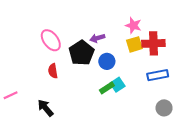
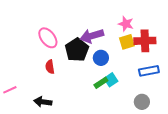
purple arrow: (97, 38) -> (92, 36), size x1.6
black arrow: (45, 108) -> (43, 102), turned -42
gray circle: (164, 108) -> (142, 102), moved

